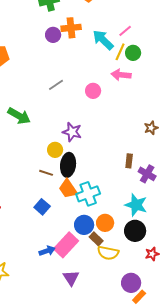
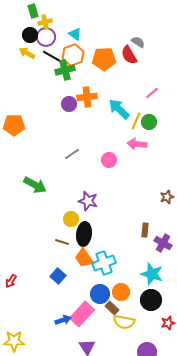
pink line: (125, 31) -> (152, 93), moved

